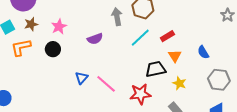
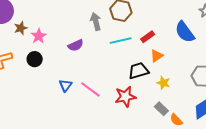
brown star: (31, 24) -> (21, 28), moved
cyan line: (140, 38) -> (121, 41), turned 35
blue semicircle: (203, 52) -> (185, 32), moved, size x1.6
orange triangle: (175, 56) -> (157, 56), turned 32

